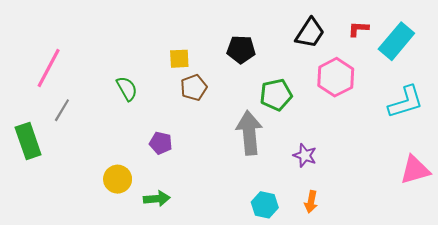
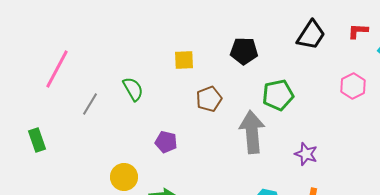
pink hexagon: (336, 77) -> (353, 86), moved, size x0.7
brown pentagon: (194, 88) -> (209, 99), moved
gray line: (62, 110) -> (90, 104), moved
green rectangle: (28, 141) -> (37, 140), size x0.7

